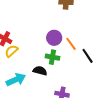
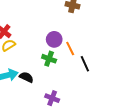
black semicircle: (40, 71) -> (26, 77), moved

